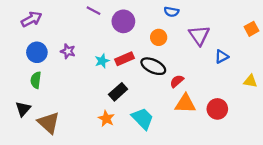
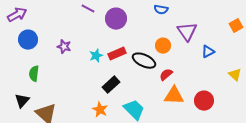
purple arrow: (32, 19) -> (17, 15), moved
orange circle: (159, 37) -> (163, 46), moved
blue circle: (37, 52) -> (28, 40), moved
yellow triangle: (250, 81) -> (235, 75), turned 32

